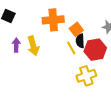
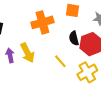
orange square: (76, 29) -> (72, 10), moved, turned -32
yellow line: (71, 48) -> (60, 61), moved

